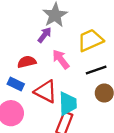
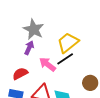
black line: (96, 70) -> (65, 59), moved

